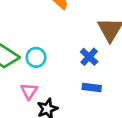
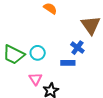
blue rectangle: (92, 88) -> (68, 63), moved

